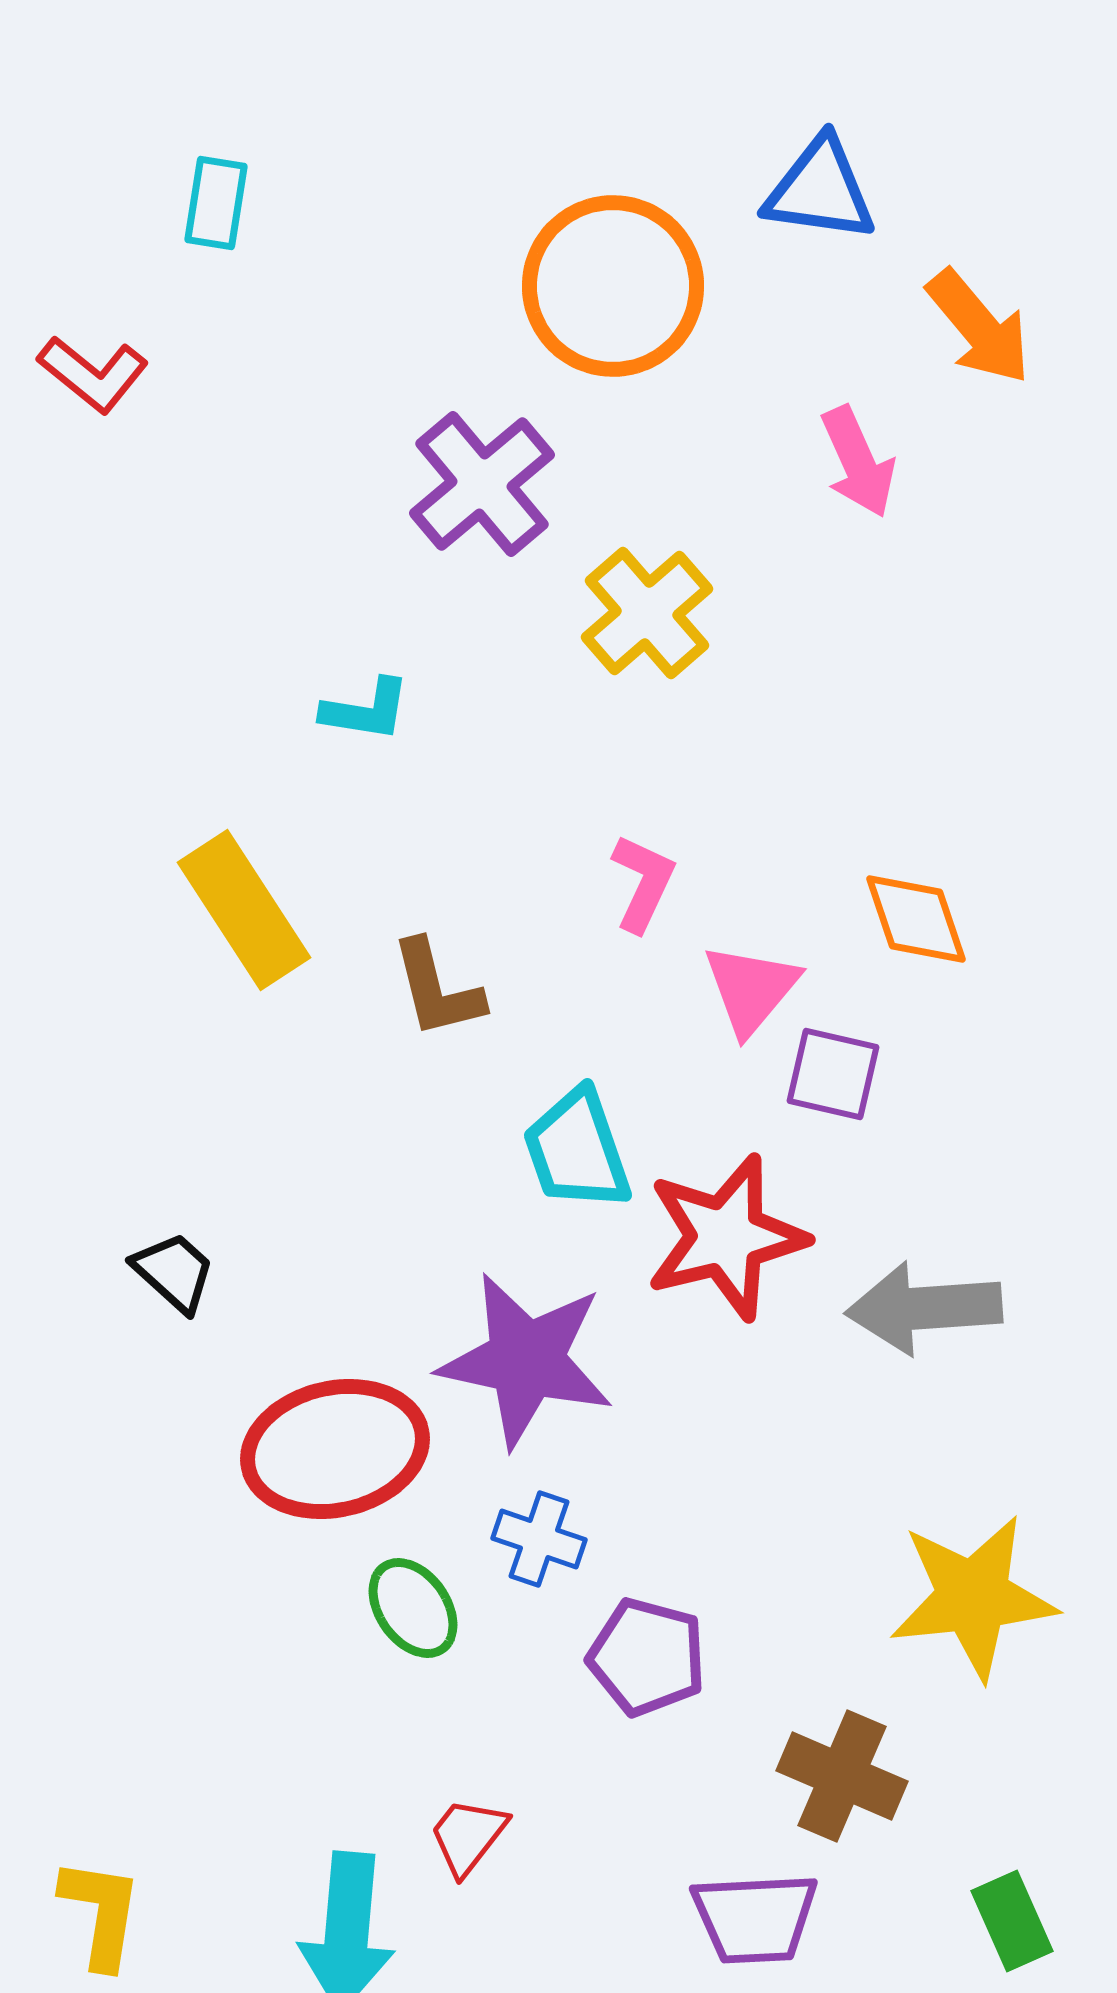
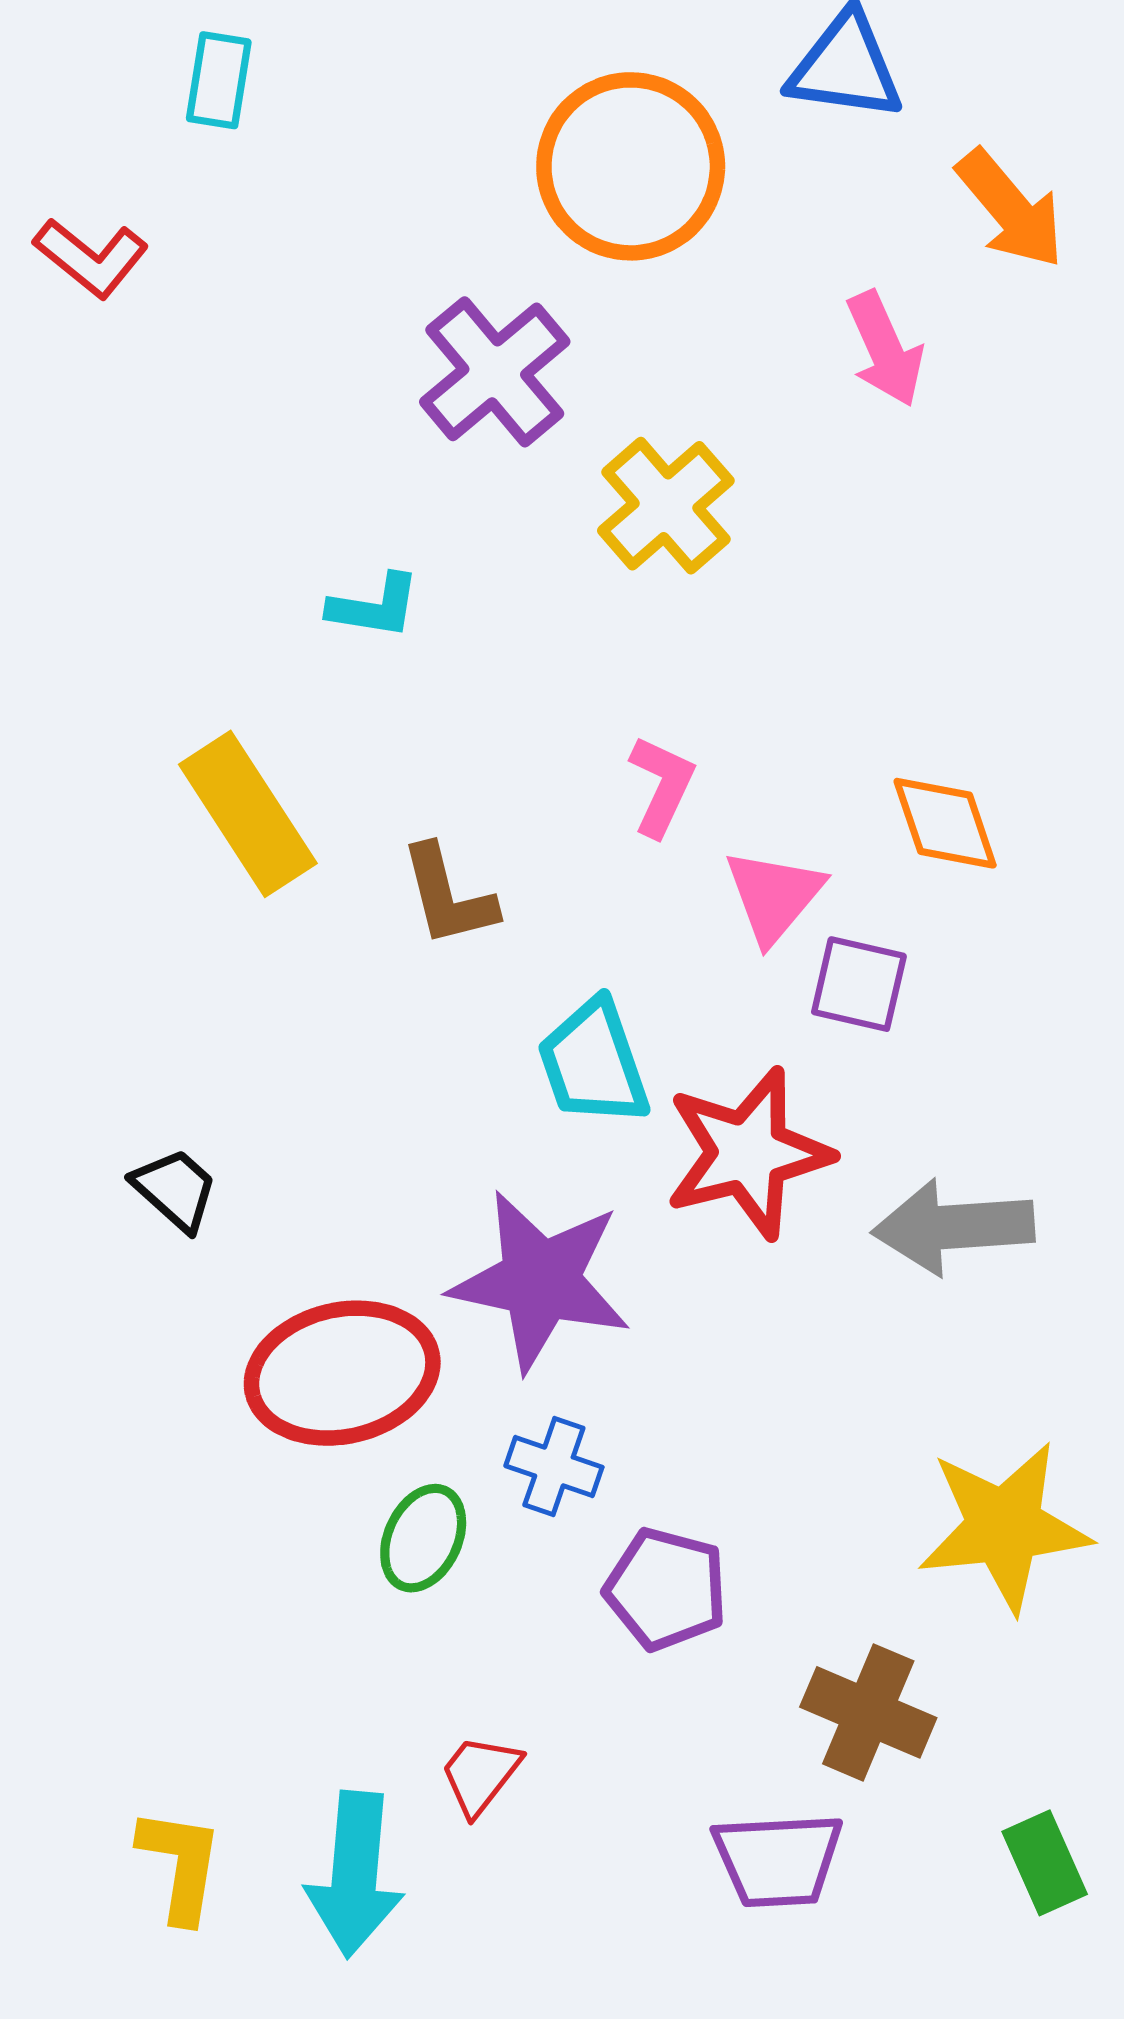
green ellipse: (413, 1608) -> (423, 1538), turned 60
yellow L-shape: (101, 1913) -> (180, 1865), moved

